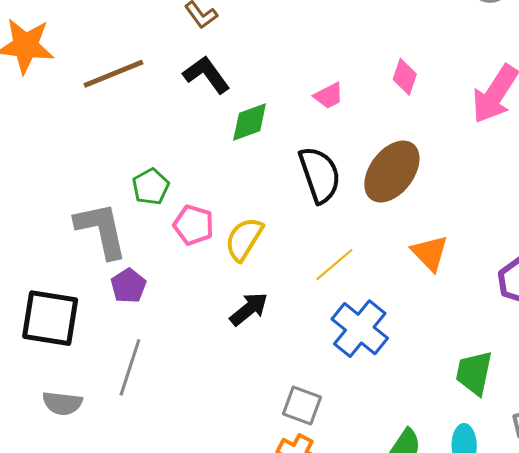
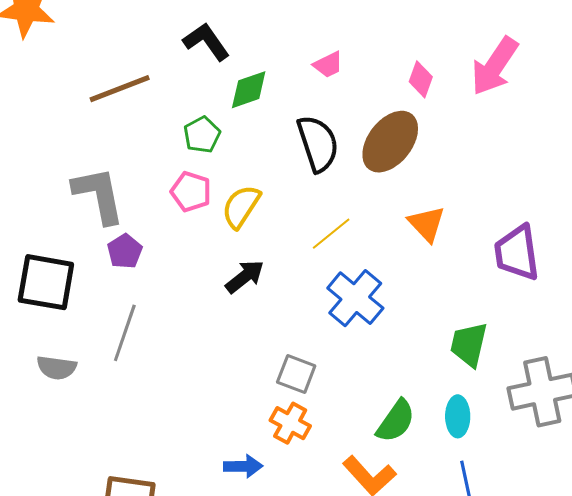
brown line: (113, 74) -> (120, 89), moved
pink diamond: (405, 77) -> (421, 79), moved
green pentagon: (151, 187) -> (202, 135), moved

